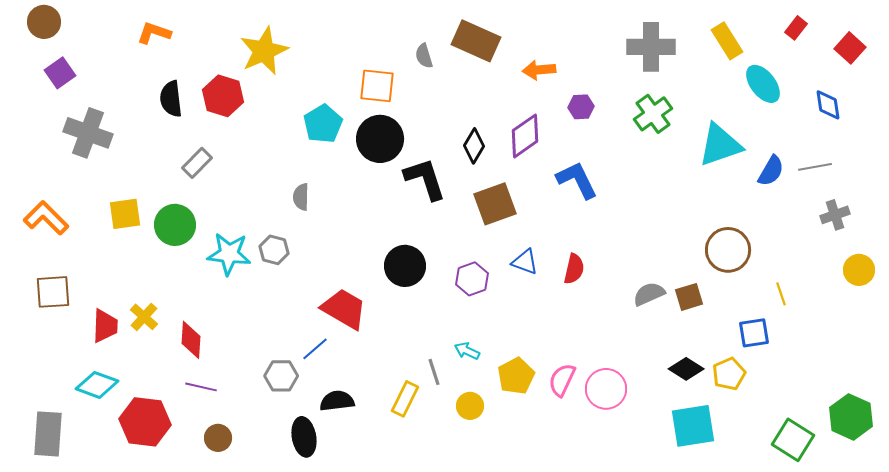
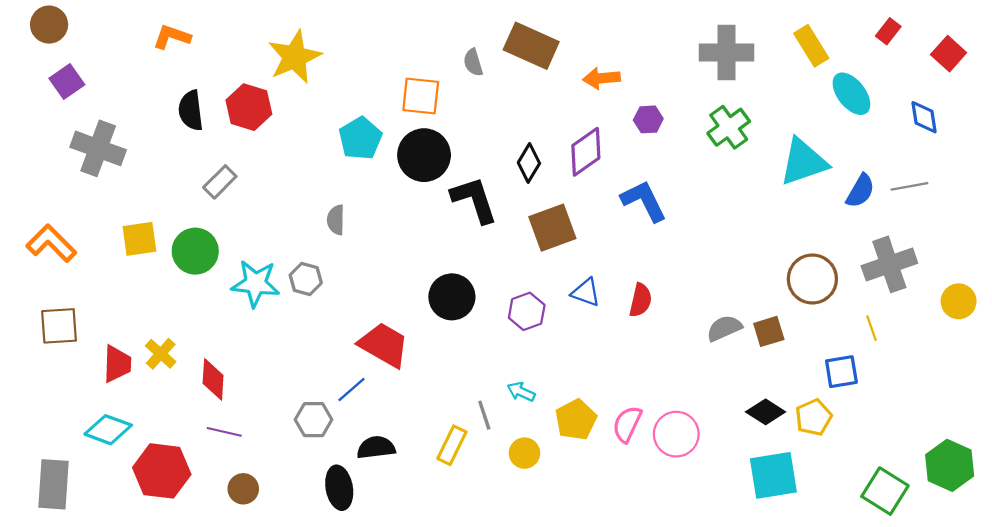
gray cross: (835, 215) -> (889, 264), moved, size x1.6

